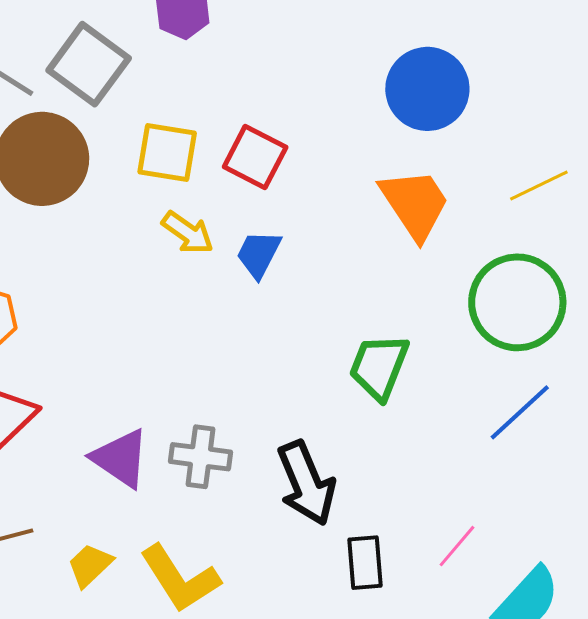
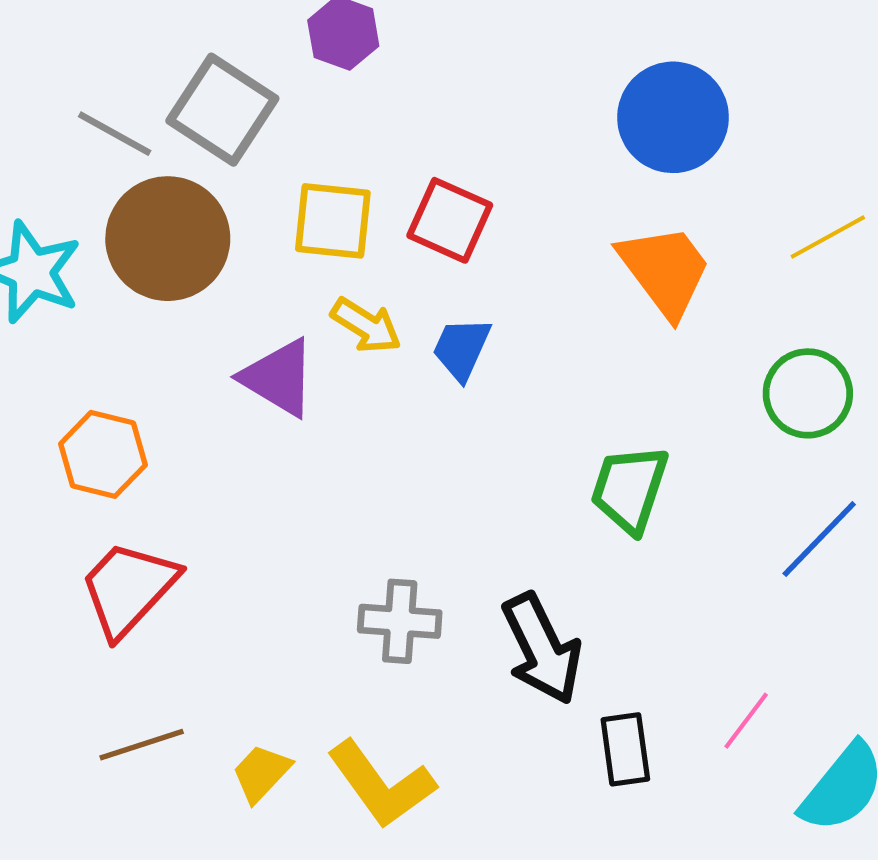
green circle: (517, 302) -> (808, 393), size x0.7
purple triangle: (120, 458) -> (278, 378), moved

